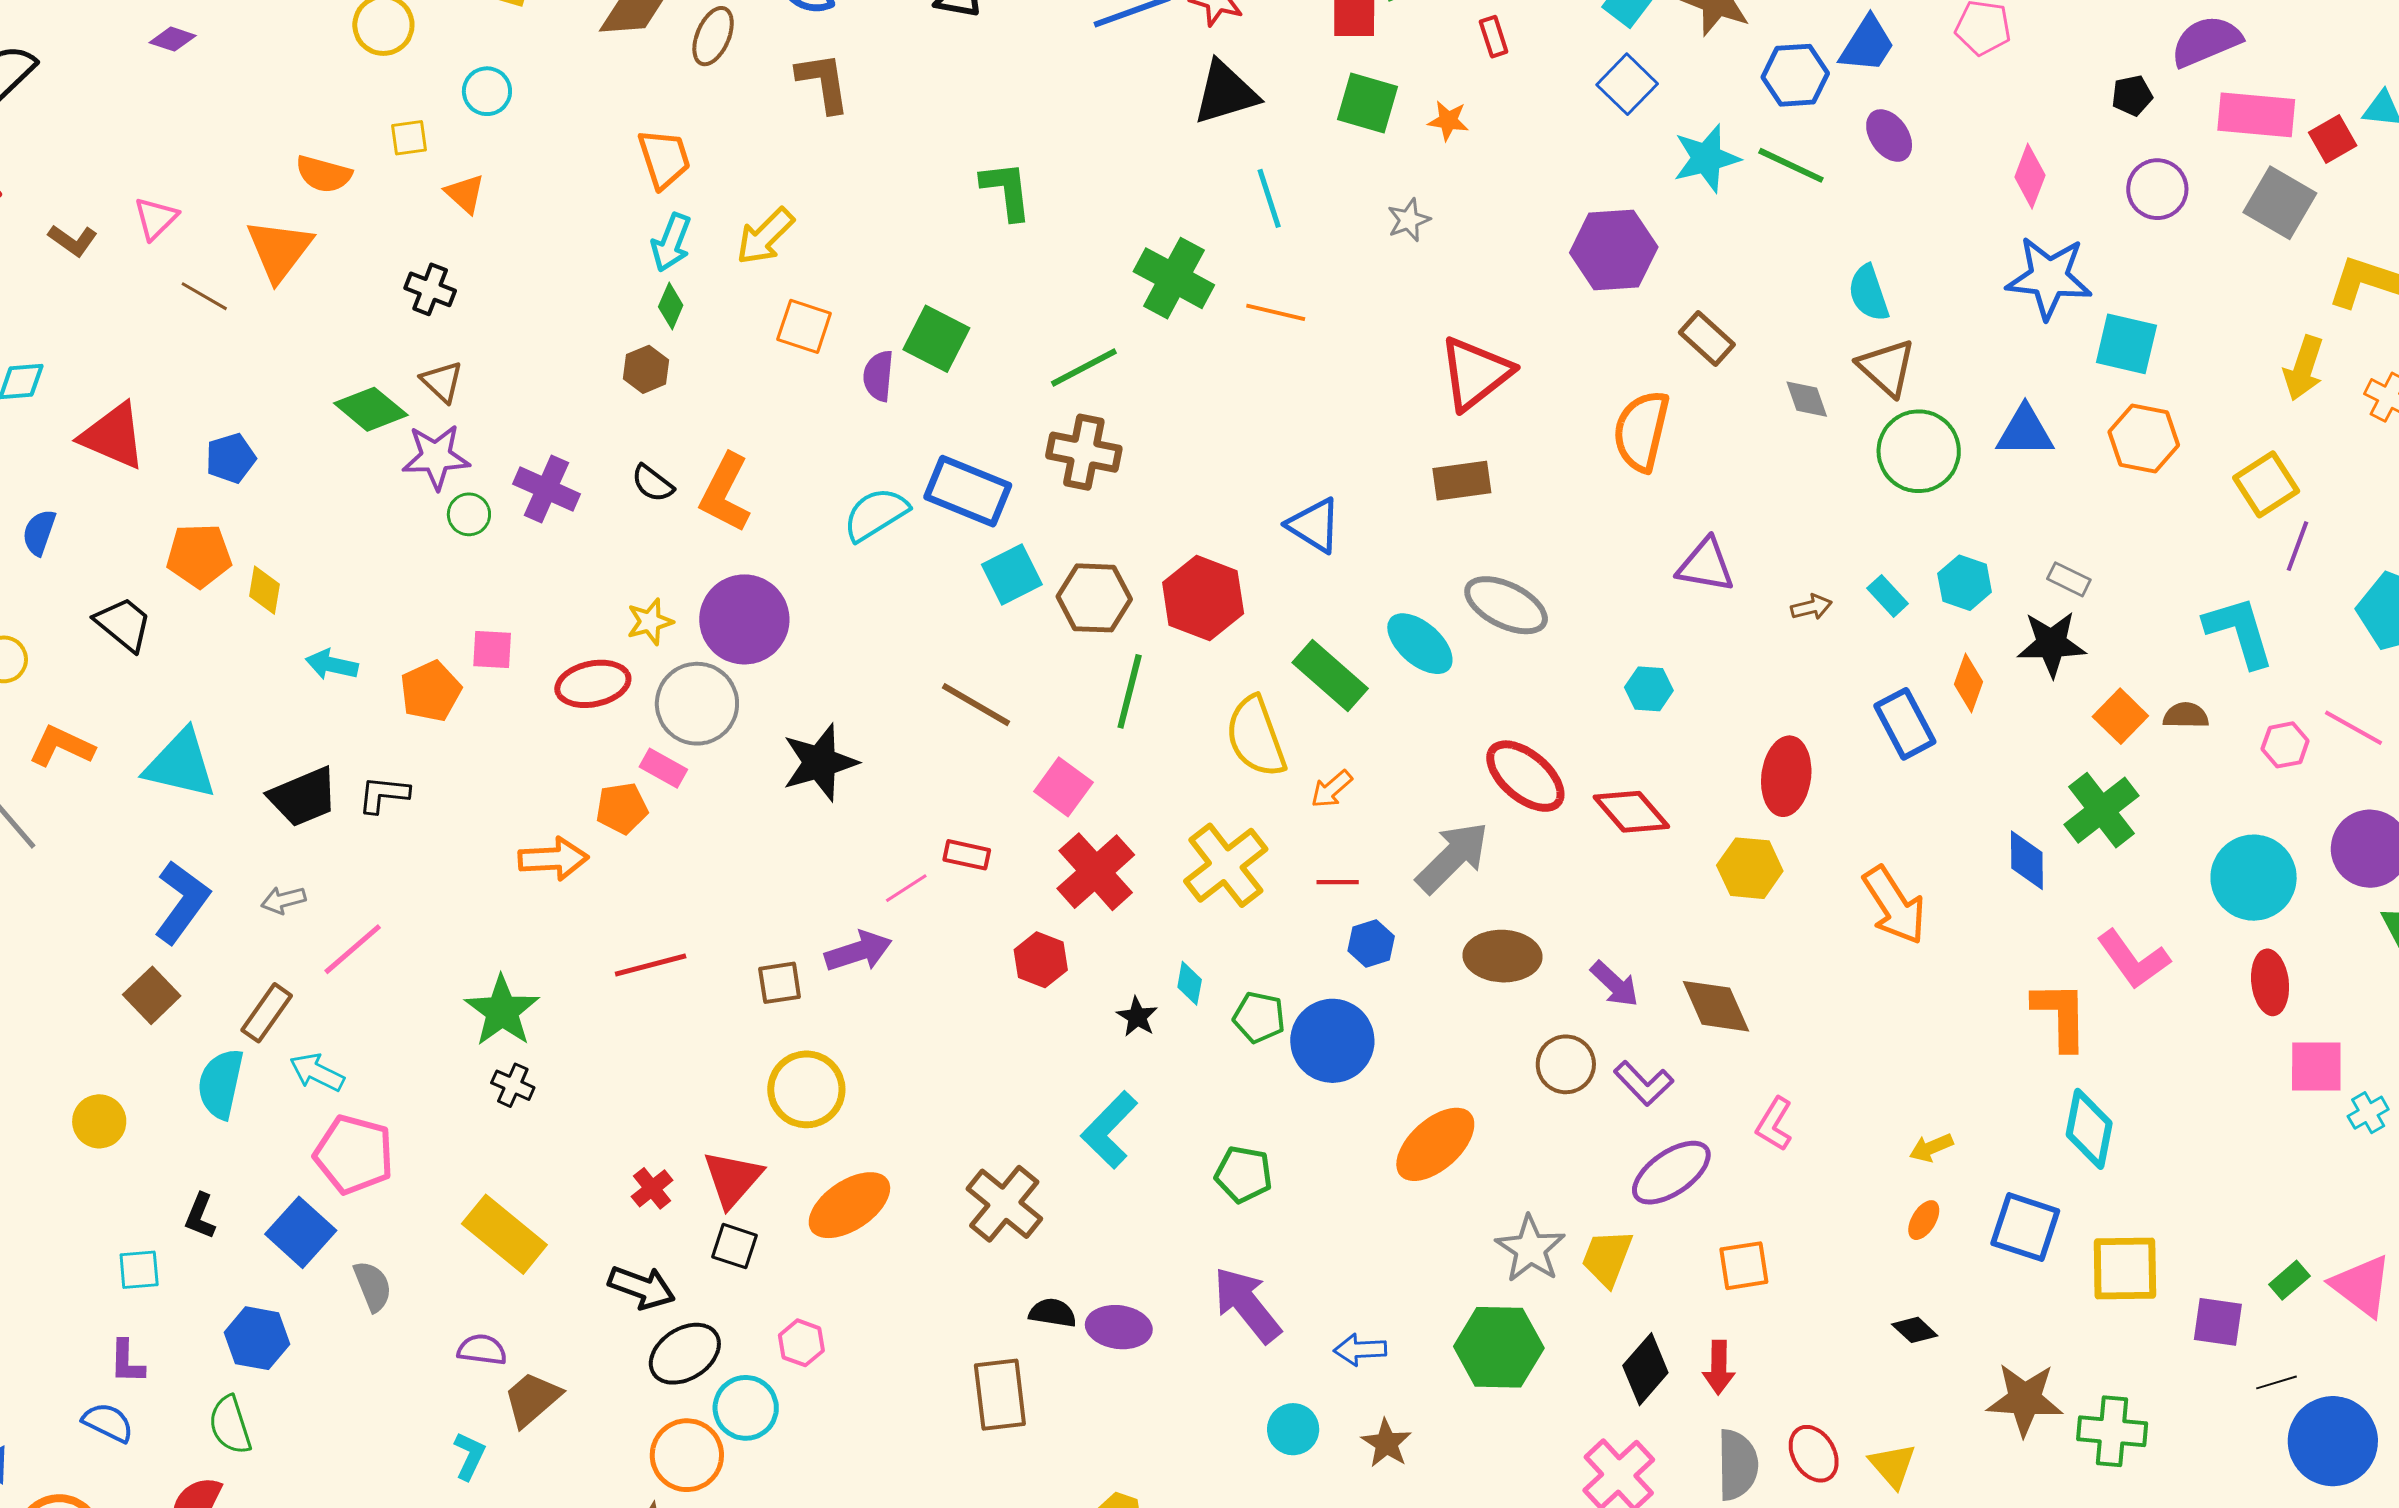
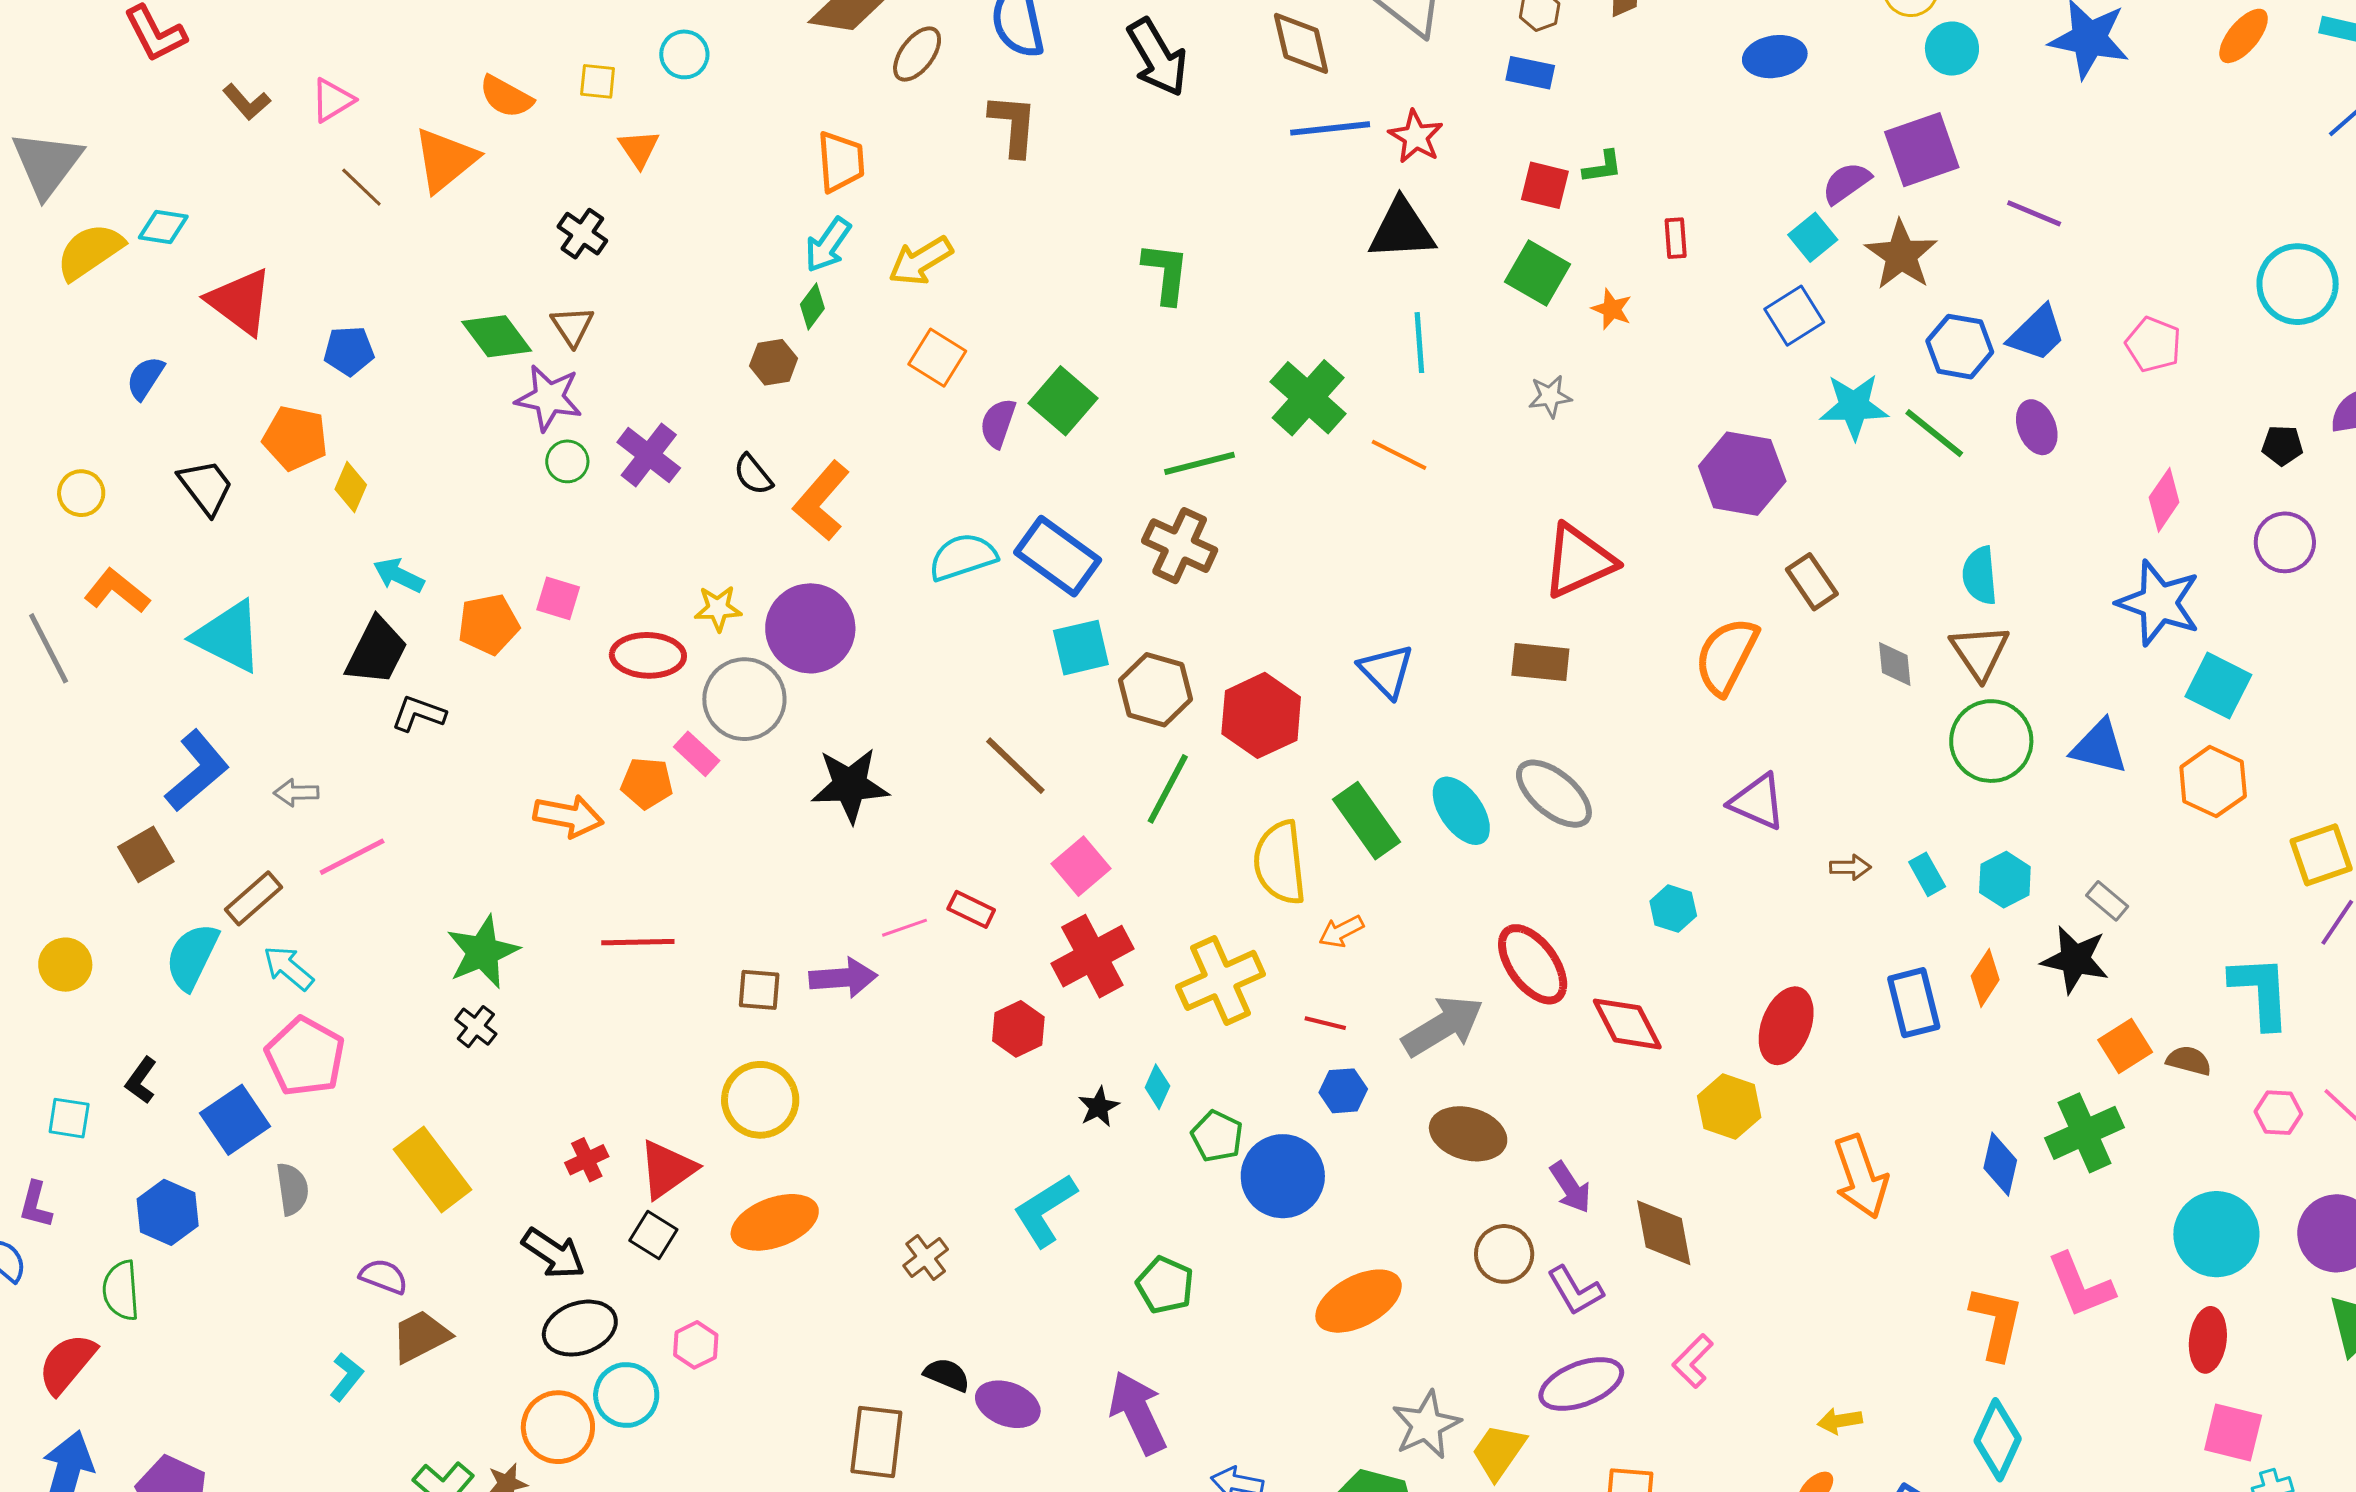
black trapezoid: (303, 797) -> (377, 651), moved, turned -54
brown cross: (1004, 1204) -> (926, 1257), size x0.6

